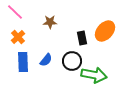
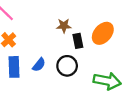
brown star: (50, 22) -> (64, 26), moved
green arrow: (94, 75) -> (107, 81), moved

